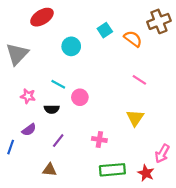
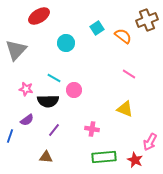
black semicircle: (52, 109) -> (48, 101), size x1.5
yellow triangle: (135, 118) -> (125, 109), turned -42

